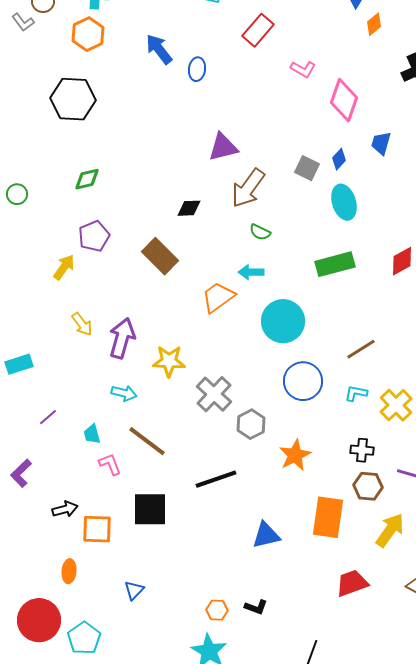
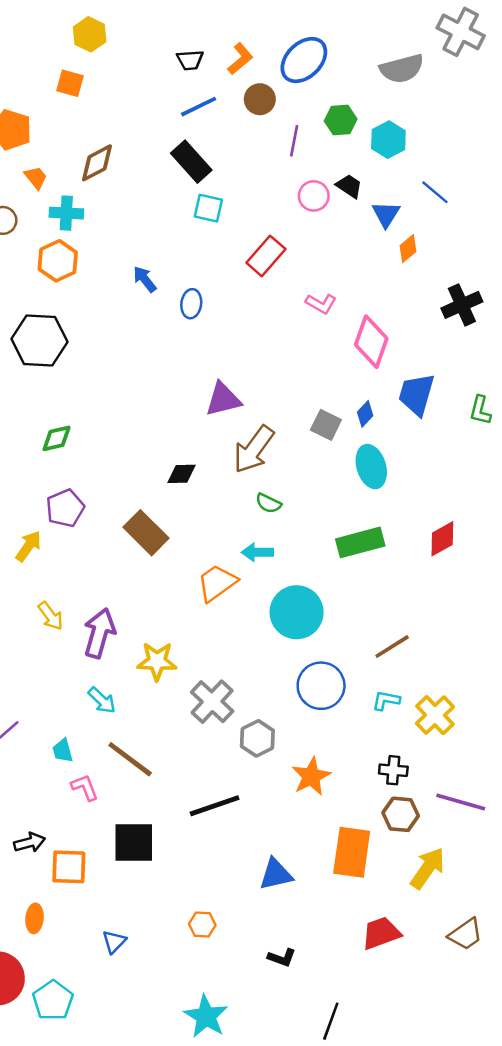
blue arrow: (159, 49) -> (145, 279), size x0.7
blue trapezoid: (381, 143) -> (417, 394), size x1.5
cyan arrow: (124, 393) -> (102, 700), turned 30
black L-shape: (256, 607) -> (282, 958), moved
orange hexagon: (217, 610) -> (202, 925), moved

